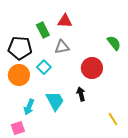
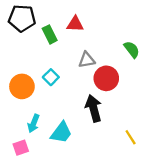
gray triangle: (62, 47) -> (87, 60), moved
black pentagon: (20, 48) -> (22, 18), moved
black arrow: (81, 94) -> (94, 108), size x1.6
cyan trapezoid: (55, 101) -> (61, 133), moved, turned 65

